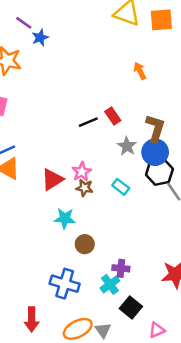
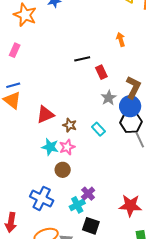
orange arrow: (140, 71) -> (121, 39), moved
black line: (88, 122) -> (82, 59), moved
pink star: (82, 172) -> (67, 147), moved
purple cross: (121, 268) -> (88, 194), turned 32
black square: (131, 308) -> (91, 226), turned -30

